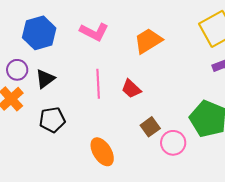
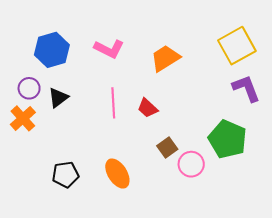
black pentagon: (52, 120) -> (65, 175), moved

